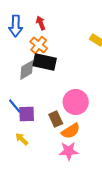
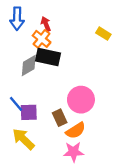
red arrow: (41, 23) -> (46, 24), moved
yellow arrow: (22, 139) -> (23, 139), size x1.6

